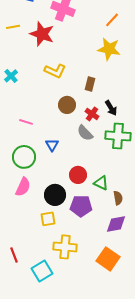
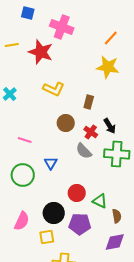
pink semicircle: (23, 187) -> (22, 221), moved

